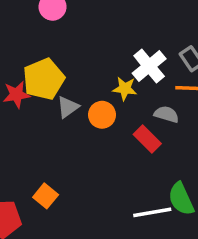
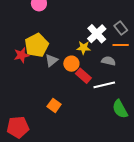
red rectangle: (147, 139) -> (83, 76), moved
orange square: (46, 196) -> (54, 105), moved
white line: (152, 212) -> (104, 85), moved

